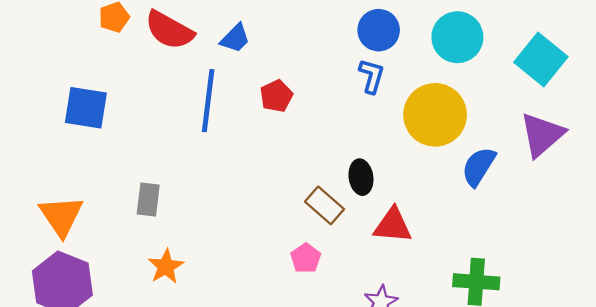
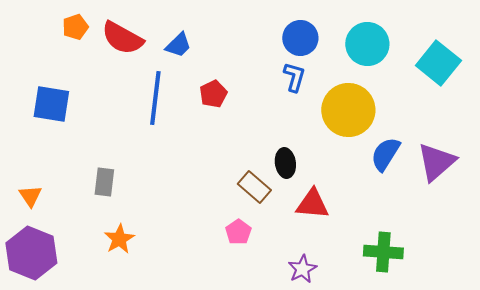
purple triangle: (542, 135) -> (436, 162), moved
orange triangle: (61, 216) -> (30, 196), size x0.6

